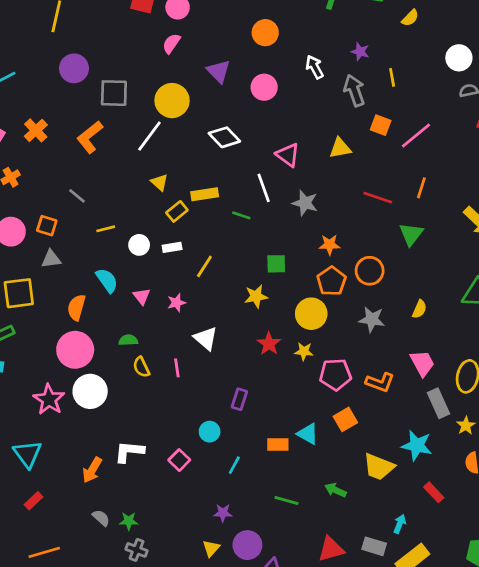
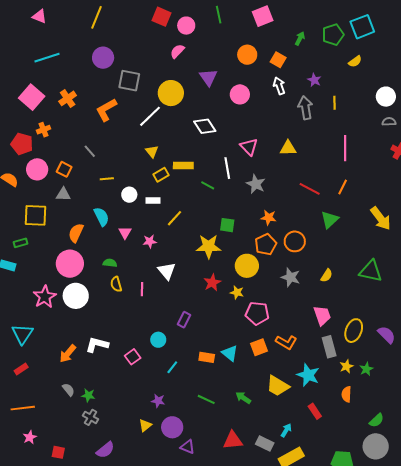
orange square: (381, 125) -> (278, 60), moved
pink line: (416, 135) -> (345, 148), turned -60
yellow star: (256, 296) -> (209, 246), size x1.4
orange L-shape: (380, 382) -> (286, 342), moved

